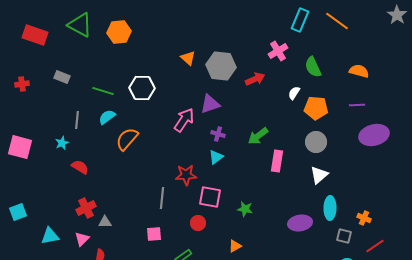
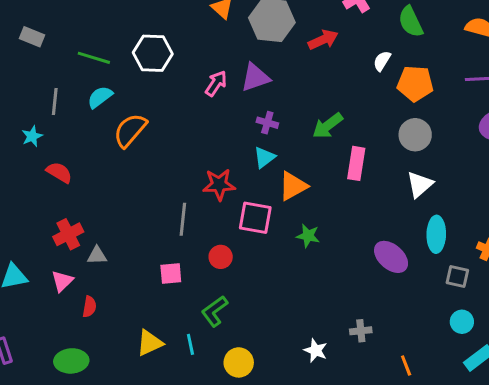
pink arrow: (184, 120) -> (216, 83), moved, size x0.7
red circle: (198, 223) -> (221, 257), moved
purple ellipse: (300, 223) -> (391, 257), turned 50
orange triangle: (235, 246) -> (293, 186), moved, size x1.5

